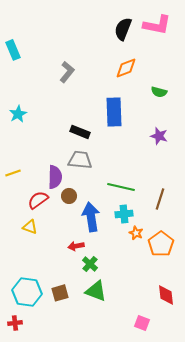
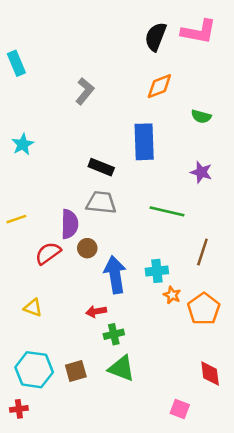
green line: (121, 187) -> (167, 211), moved
yellow triangle: (30, 227) -> (33, 308), moved
green cross: (90, 264) -> (114, 334), turned 35

